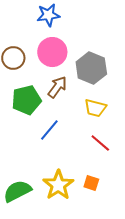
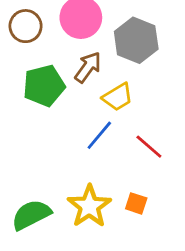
yellow trapezoid: (95, 108) -> (118, 97), moved, turned -45
blue line: (49, 130) -> (99, 135), moved

